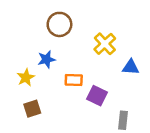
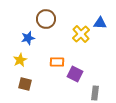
blue star: (47, 59) -> (28, 38), moved
blue triangle: (131, 67) -> (100, 23), moved
brown square: (32, 109) -> (25, 84), turned 32

